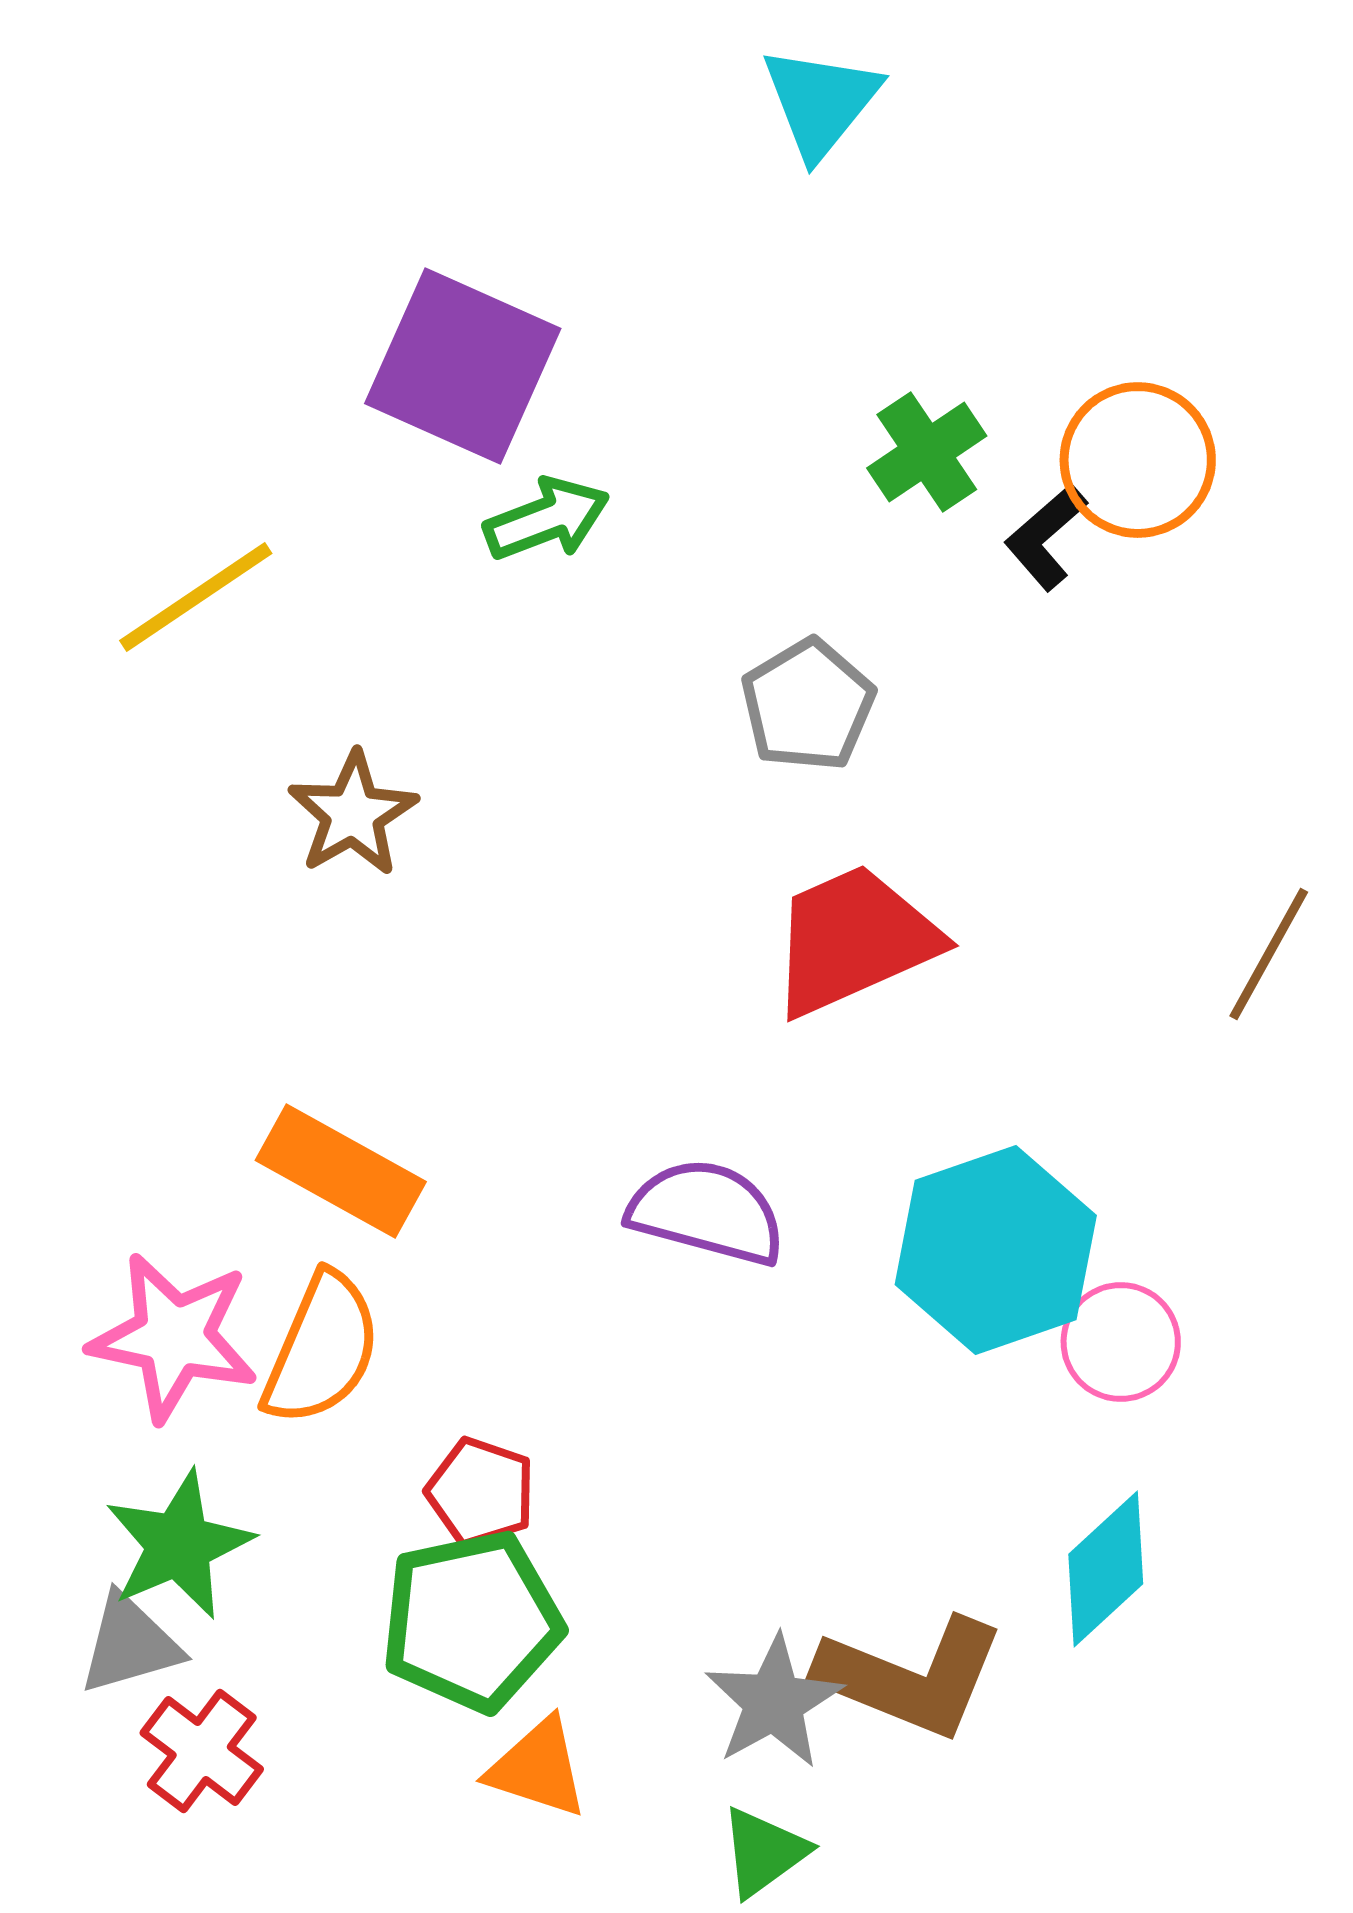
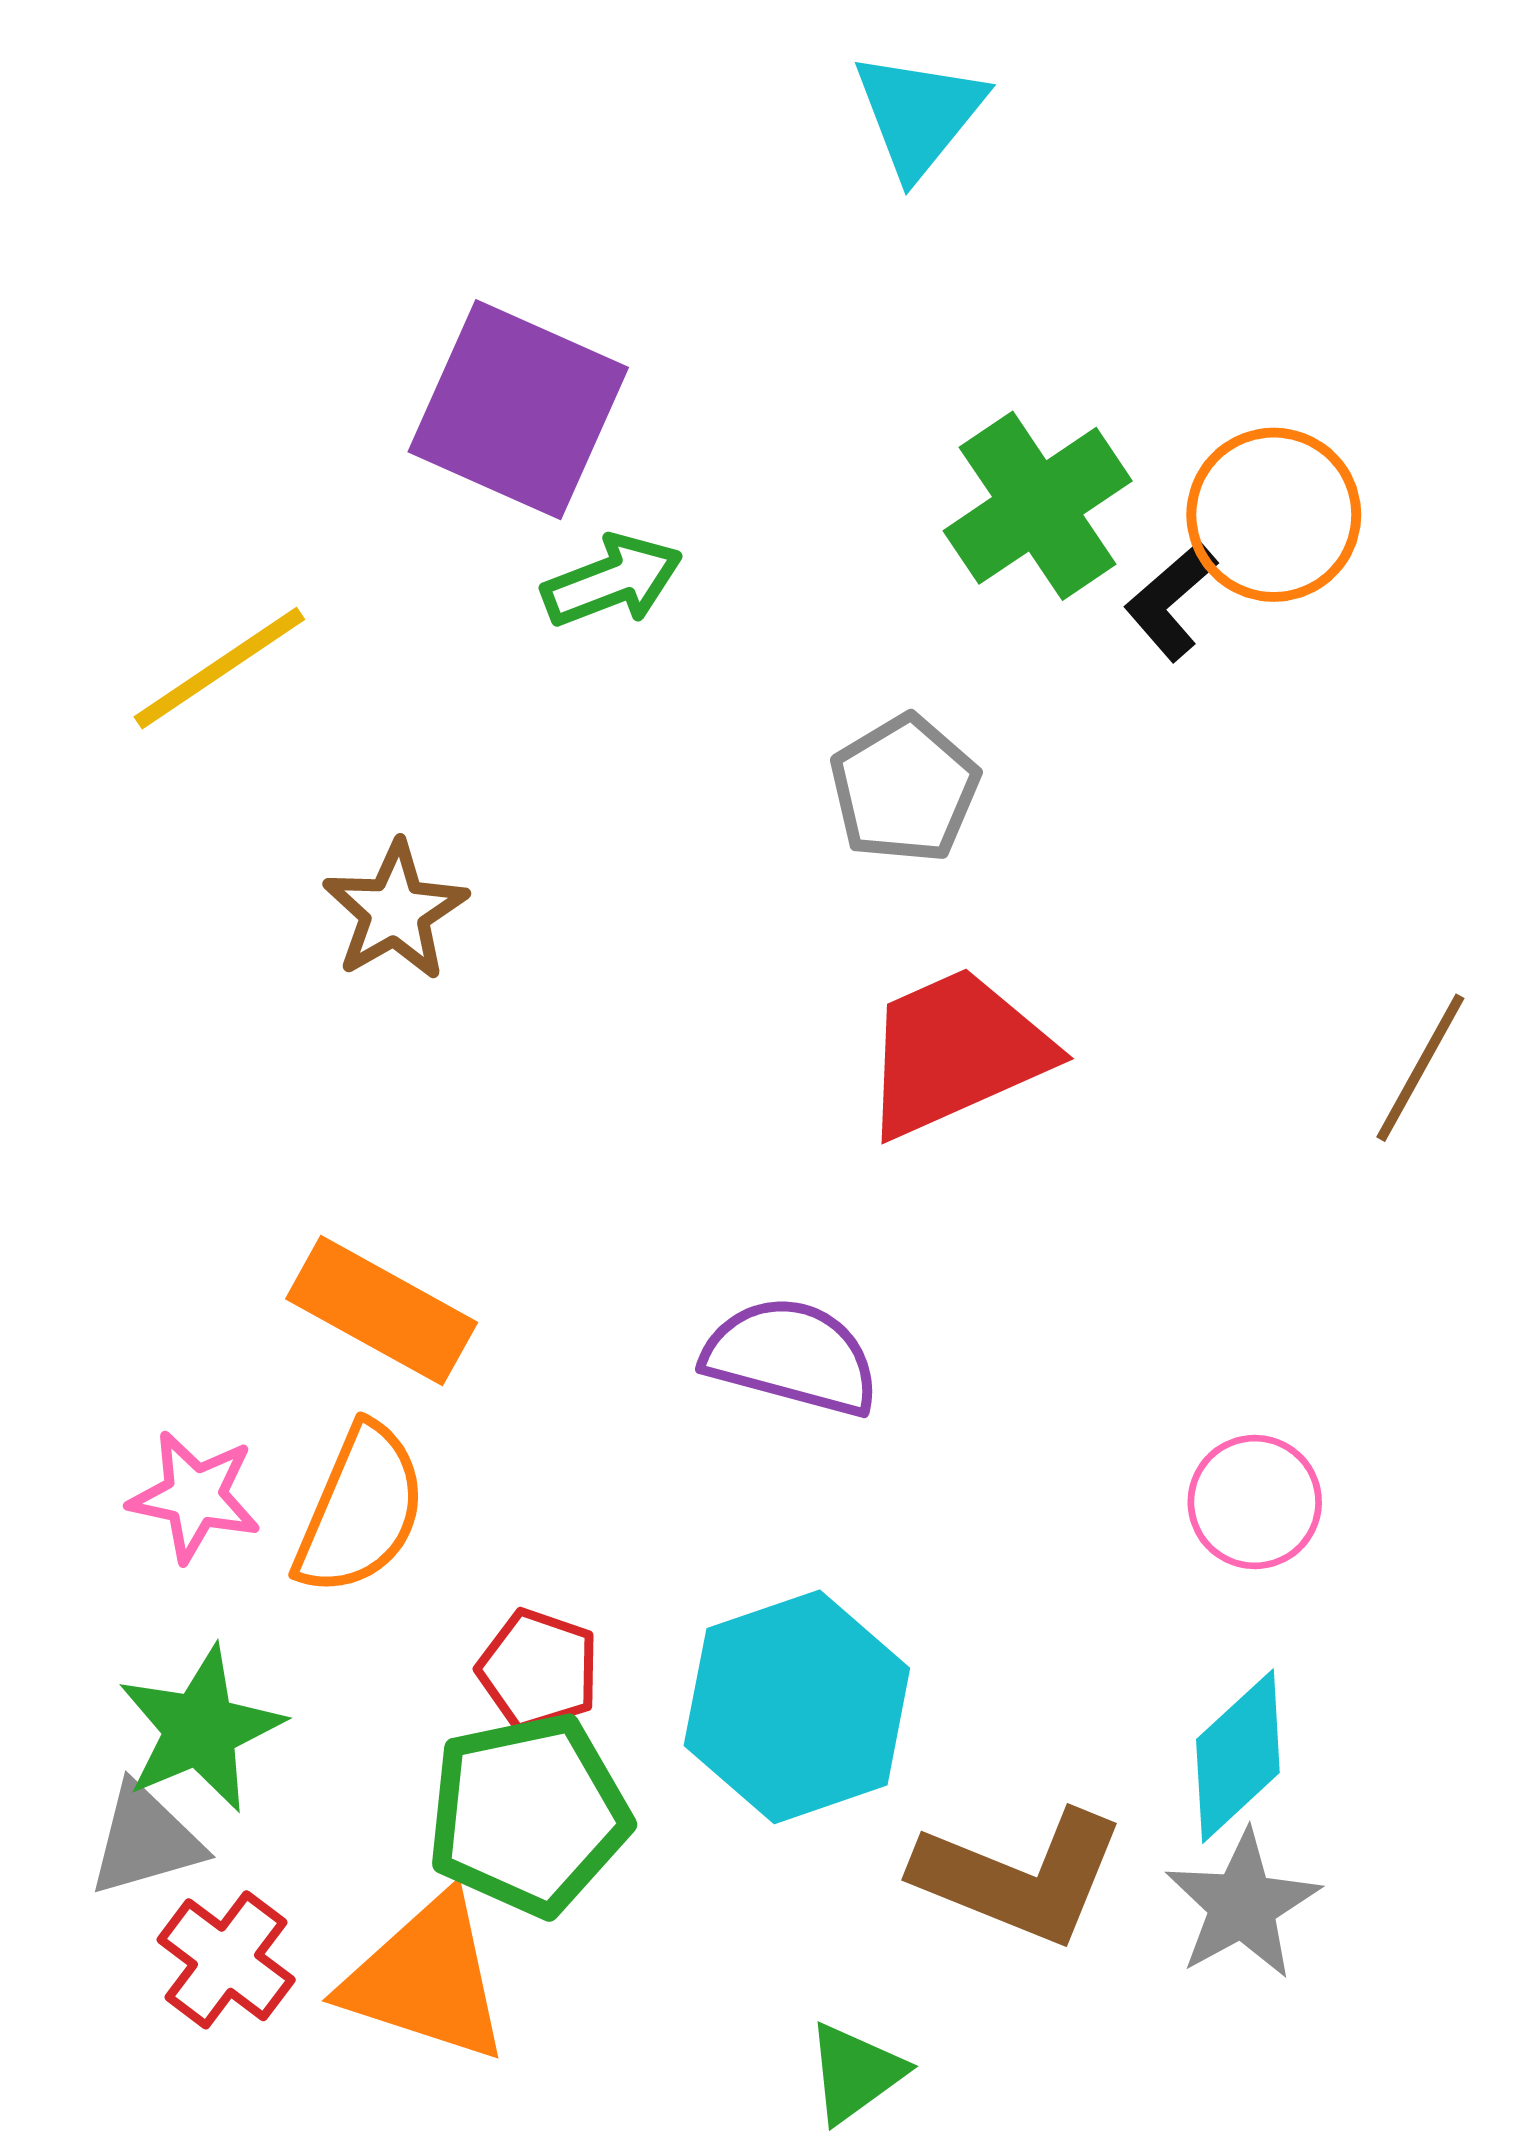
green cross: (927, 452) -> (1038, 506), size x1.4
cyan hexagon: (996, 1250) -> (797, 1707), moved
pink star: (174, 1337) -> (195, 1496), size x0.7
gray star: (774, 1702) -> (1242, 1905), moved
orange triangle: (538, 1768) -> (426, 1979), moved, size x1.5

